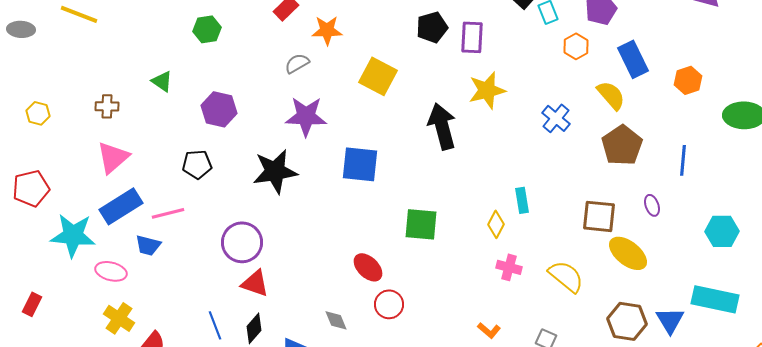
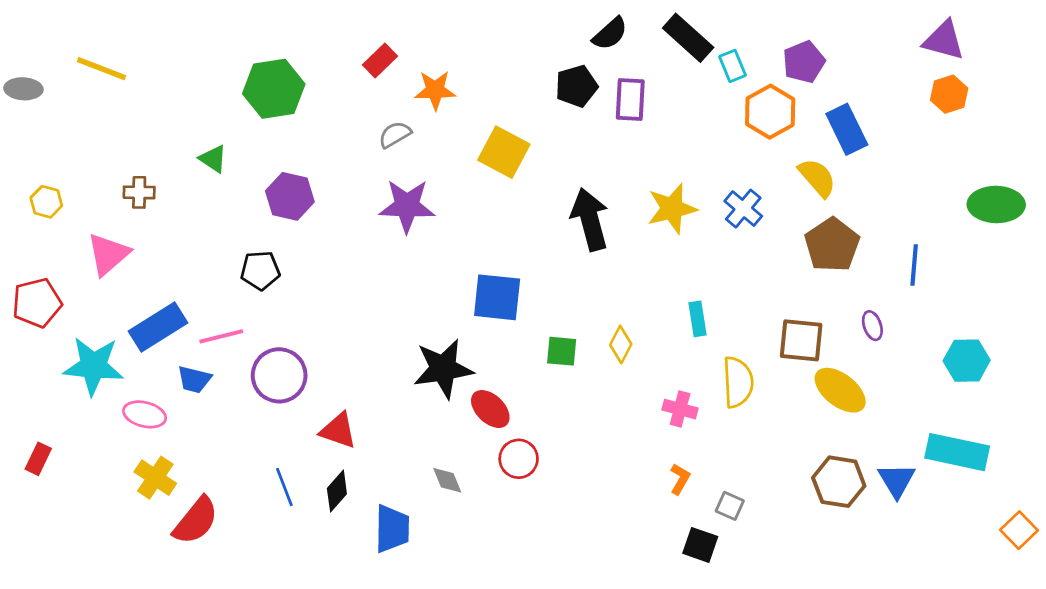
green hexagon: (207, 29) -> (274, 89), size x1.6
orange hexagon: (576, 46) -> (770, 112), size x1.5
orange hexagon: (688, 80) -> (949, 94), moved
yellow star: (487, 90) -> (672, 209), moved
pink triangle: (113, 157) -> (108, 254), moved
blue square: (360, 164) -> (497, 297), moved
black star: (275, 171) -> (443, 369), moved
green square: (421, 224) -> (562, 351), size x0.7
yellow diamond: (496, 224) -> (621, 344), moved
purple circle: (242, 242) -> (279, 375), moved
yellow semicircle: (566, 276) -> (738, 382), moved, turned 48
orange L-shape: (489, 330) -> (680, 479), moved, turned -100

